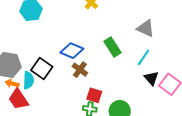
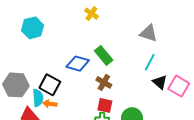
green rectangle: (112, 47) -> (104, 55), moved
brown cross: (80, 70) -> (104, 82), moved
orange arrow: (12, 83) -> (50, 104), moved

